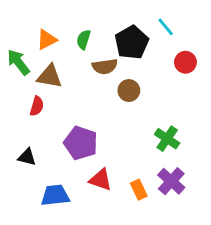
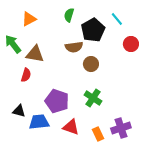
orange triangle: (47, 40) -> (29, 19), moved
green semicircle: (84, 40) -> (69, 15), moved
green cross: (167, 139) -> (93, 98), moved
purple cross: (171, 181) -> (121, 128), turned 30
blue trapezoid: (55, 195) -> (39, 122), moved

